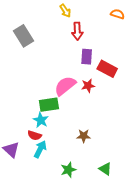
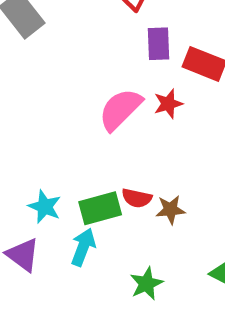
green rectangle: (49, 105) -> (100, 208), moved
cyan star: (41, 120) -> (45, 207), moved
red semicircle: (35, 135) -> (137, 198), moved

